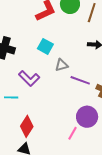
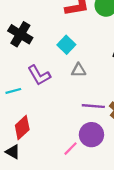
purple line: (80, 80) -> (93, 106), moved, turned -30
cyan line: (11, 97) -> (13, 91), turned -32

